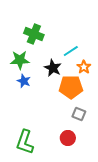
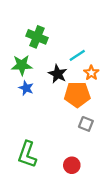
red circle: (68, 138) -> (72, 165), moved

